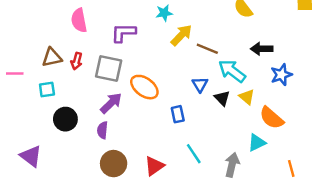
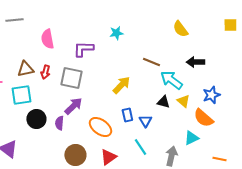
yellow arrow: (181, 35) -> (121, 85), moved
blue star: (281, 75) -> (211, 95), moved
blue triangle: (200, 85) -> (145, 121), moved
orange ellipse: (144, 87) -> (100, 127), moved
cyan square: (47, 89) -> (21, 95), size x1.5
black triangle: (222, 98) -> (163, 102), turned -32
purple semicircle: (102, 130) -> (59, 123), moved
orange line: (291, 168) -> (219, 159), turned -64

